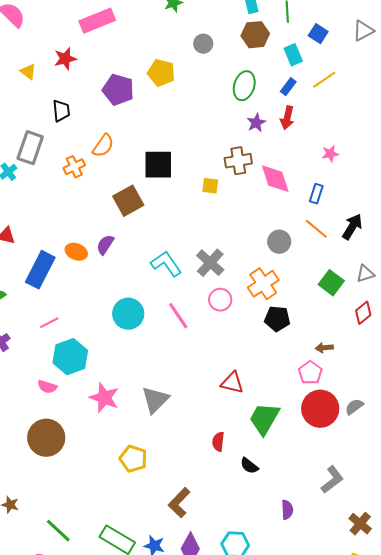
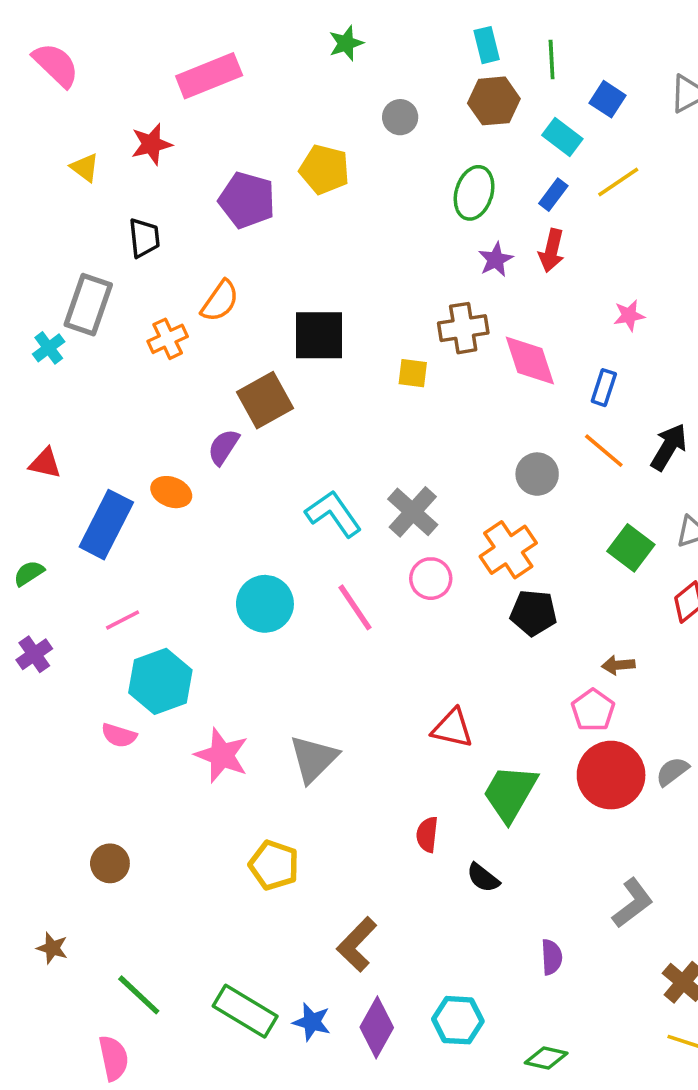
cyan rectangle: (293, 55) -> (562, 137), turned -30
purple semicircle: (105, 245) -> (223, 447), moved
brown circle: (46, 438) -> (110, 863), moved, size x0.6

